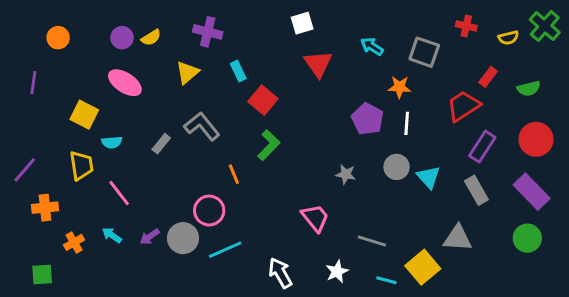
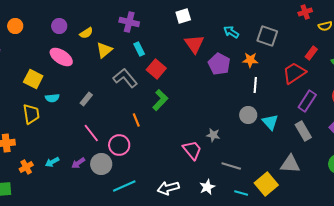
red cross: (466, 26) -> (305, 12), moved, turned -32
purple cross: (208, 32) -> (129, 22), moved
yellow semicircle: (151, 38) -> (86, 33), moved
purple pentagon: (368, 119) -> (219, 64), moved
gray L-shape: (202, 126) -> (125, 78), moved
gray star: (346, 174) -> (213, 135), moved
pink line: (119, 193) -> (91, 133), moved
cyan arrow: (112, 235) -> (52, 162), turned -64
cyan line: (225, 250) -> (124, 186), moved
white arrow: (280, 273) -> (168, 188), turned -75

